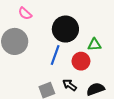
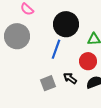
red circle: (81, 61) -> (88, 61), moved

